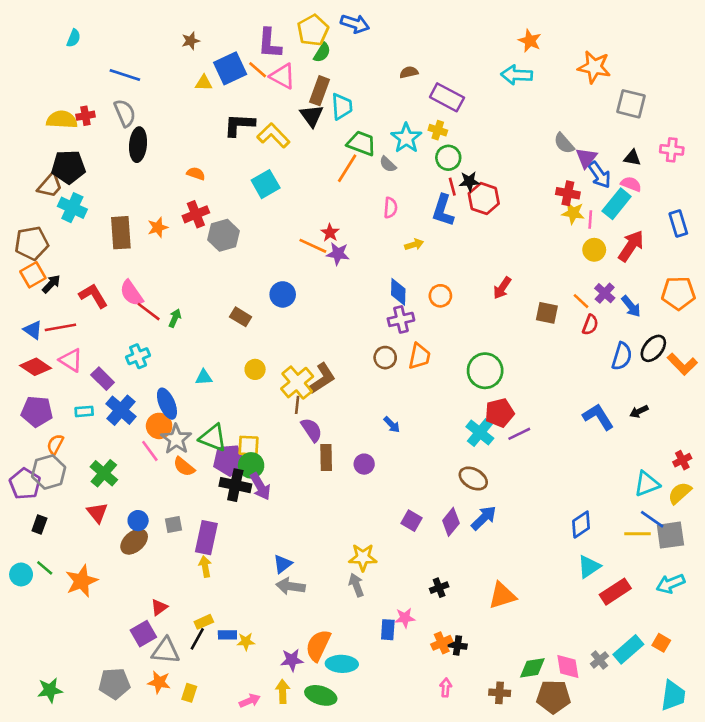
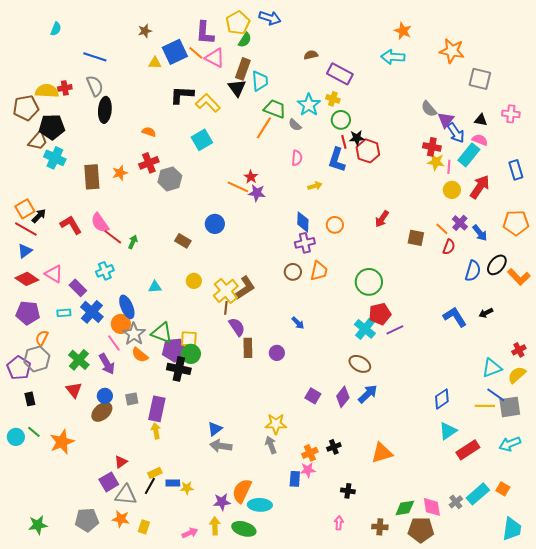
brown pentagon: (32, 243) -> (26, 108), moved
red line: (60, 327) -> (26, 229), moved, turned 40
blue triangle: (33, 330) -> (25, 251), turned 49
purple arrow: (260, 486) -> (107, 364), moved
black rectangle: (39, 525) -> (30, 399), turned -32
orange cross: (442, 643) -> (310, 453), moved

